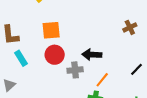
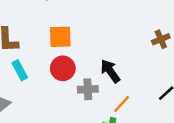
black arrow: (92, 55) -> (110, 71), turned 48

